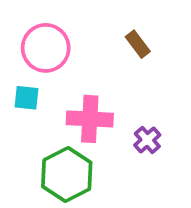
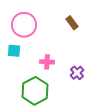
pink cross: (90, 119) -> (47, 62), size x0.6

